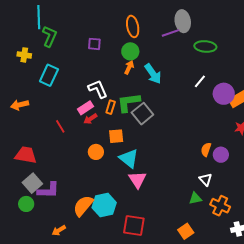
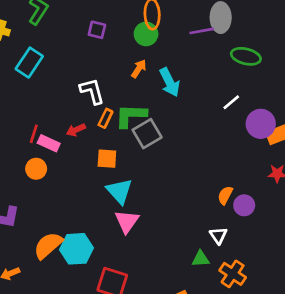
green circle: (130, 51) -> (146, 34), moved
pink rectangle: (86, 108) -> (49, 143), moved, turned 49
red line: (60, 126) -> (34, 134), turned 40
orange circle: (96, 152) -> (36, 169), moved

